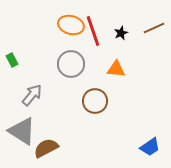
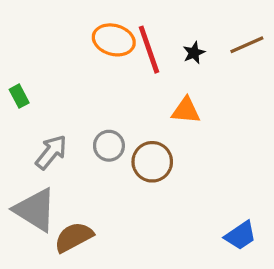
gray circle: (71, 64) -> (109, 146), moved, size x0.7

